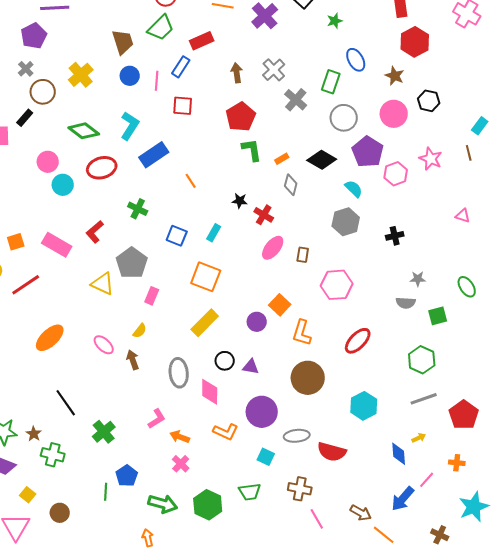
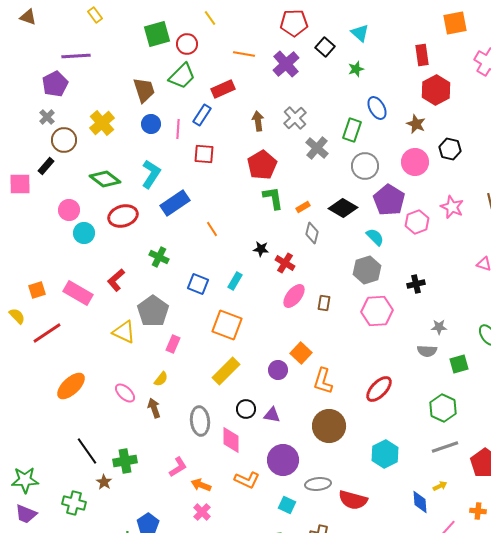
pink hexagon: (337, 285) -> (377, 311), moved
green cross: (104, 432) -> (125, 461), moved, turned 30
brown star: (34, 434) -> (104, 482), moved

